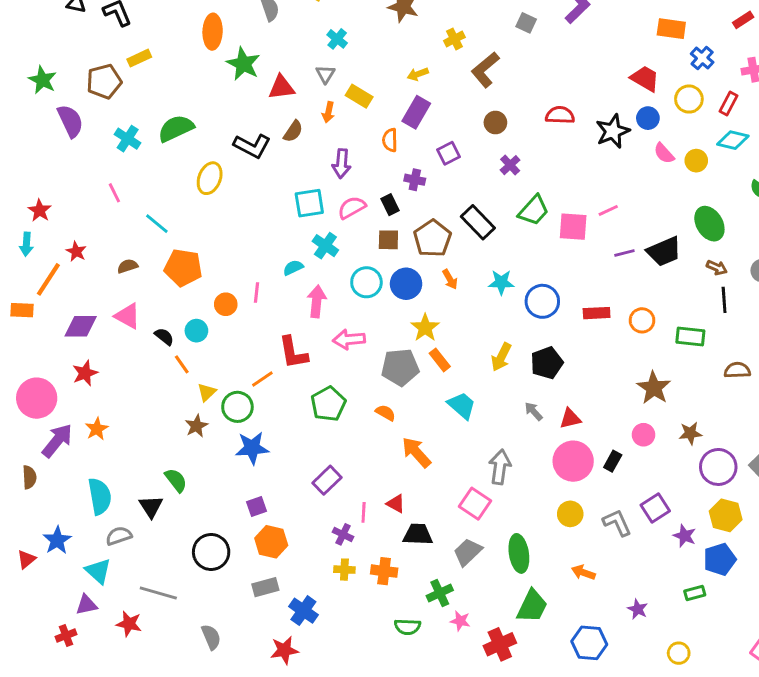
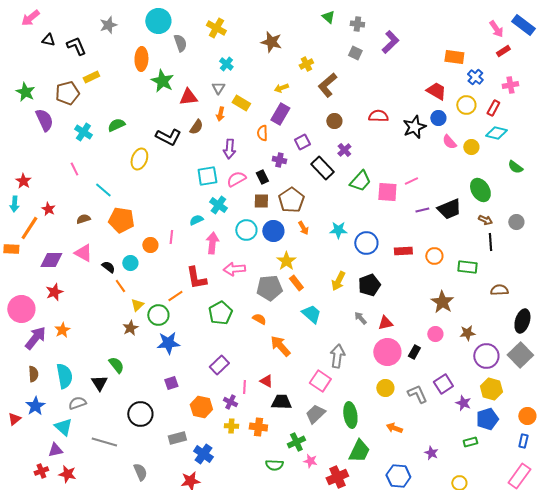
green semicircle: (176, 128) -> (116, 125), size x0.7
black rectangle: (478, 222) -> (322, 168), moved
brown semicircle: (29, 477) -> (33, 374), moved
orange hexagon: (271, 542) -> (201, 407), moved
red star: (129, 624) -> (67, 474), moved

